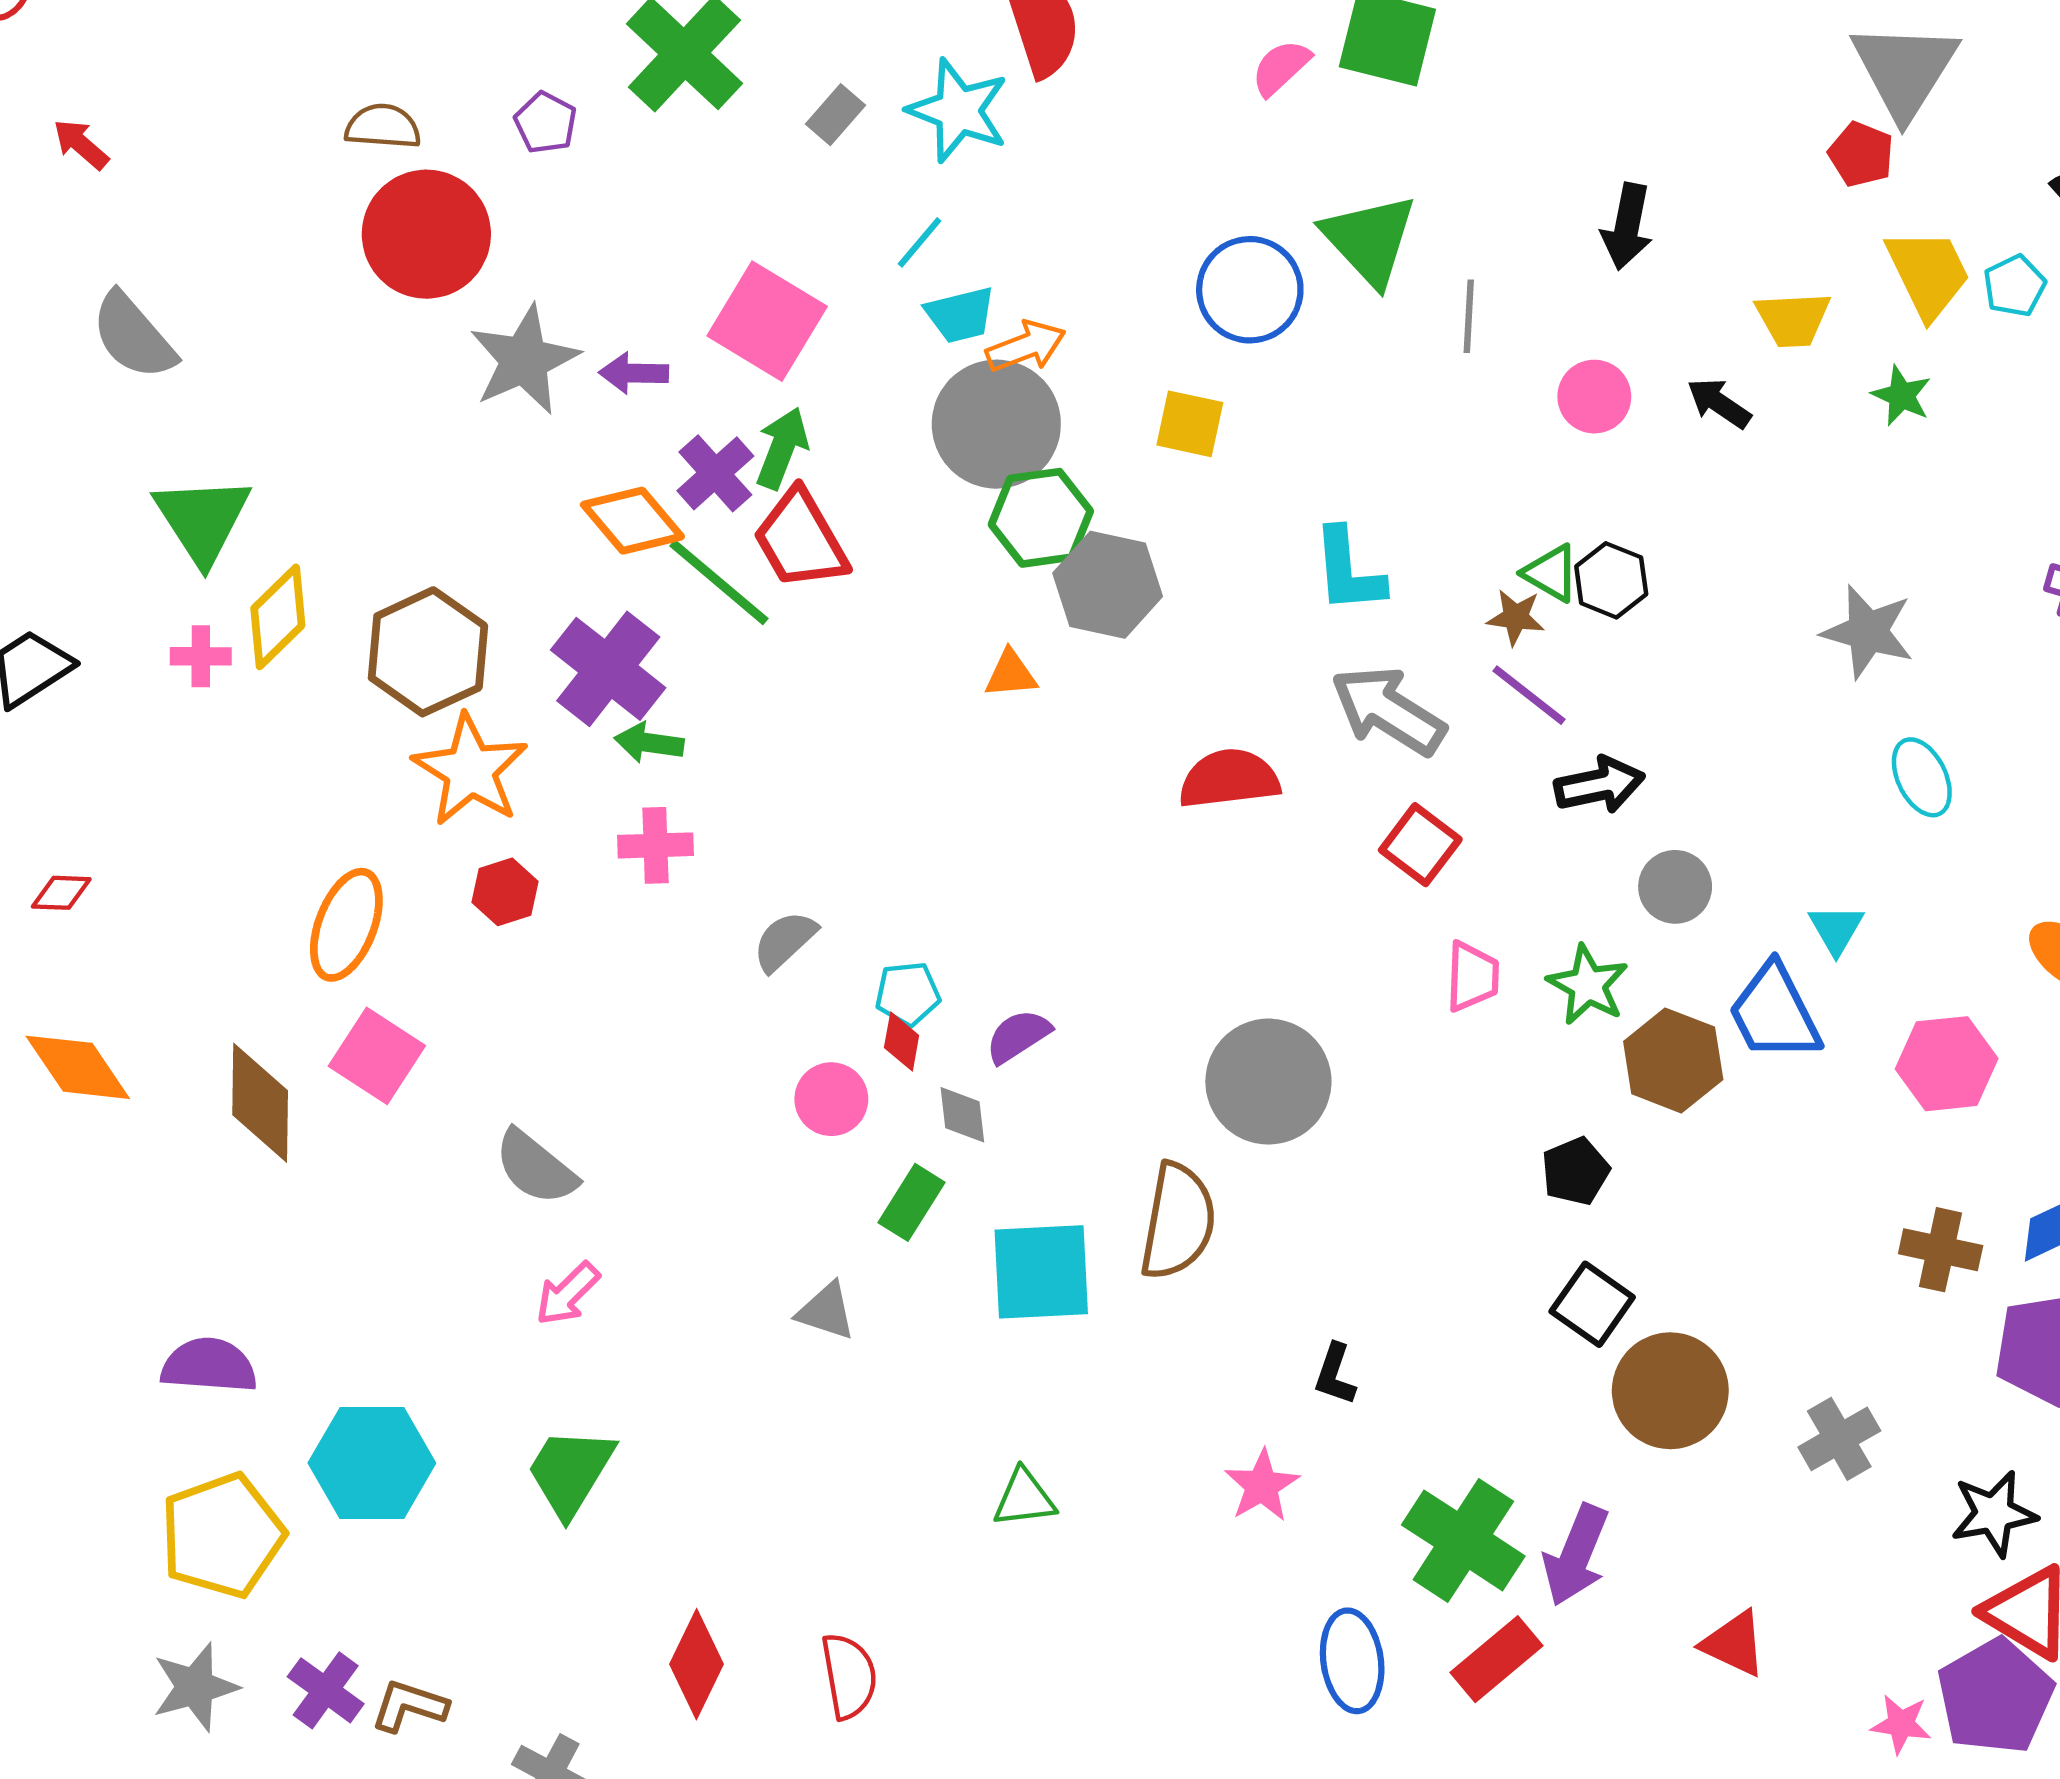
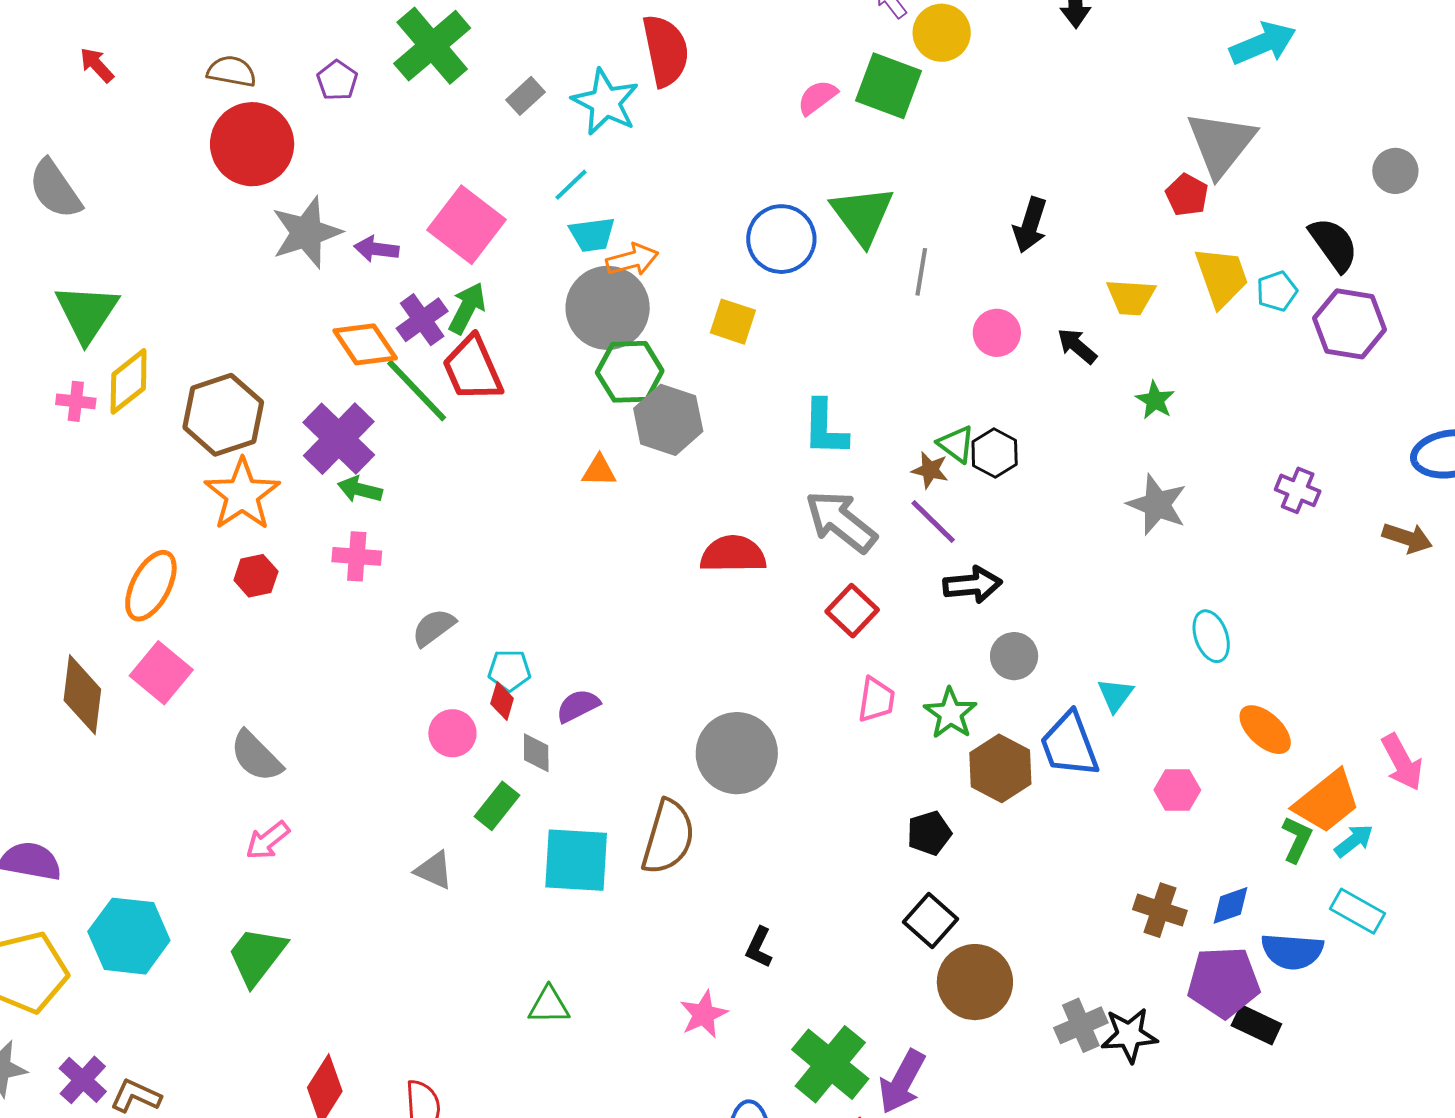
red arrow: (81, 144) -> (97, 65), moved
green star: (1901, 396) -> (1155, 400), moved
cyan ellipse: (1922, 777) -> (1211, 636), moved
pink hexagon: (1947, 1064) -> (1177, 790), size x0.7
black star: (1994, 1514) -> (1129, 1035), moved

